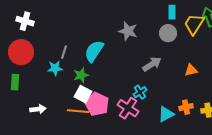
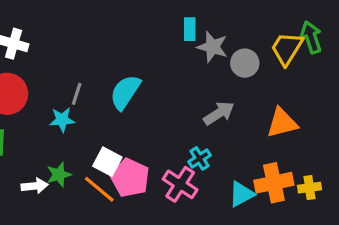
cyan rectangle: (172, 12) -> (190, 29), moved
gray star: (128, 31) -> (212, 47), moved
orange triangle: (191, 70) -> (282, 123), size x1.5
green star: (81, 75) -> (59, 175), moved
orange cross: (186, 107) -> (274, 183), size x1.6
orange line: (78, 111) -> (99, 189), turned 35

